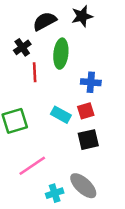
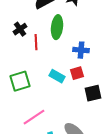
black cross: (22, 47) -> (20, 29), moved
black square: (88, 140) -> (93, 93), moved

